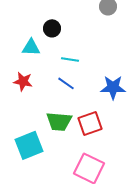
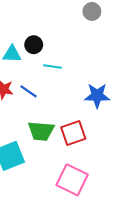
black circle: (52, 28) -> (34, 45), moved
blue line: (66, 83) -> (29, 91), moved

